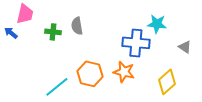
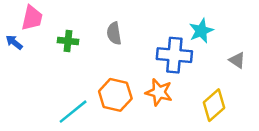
cyan star: (157, 24) -> (201, 31), turned -30
gray semicircle: (77, 26) -> (114, 33), moved

